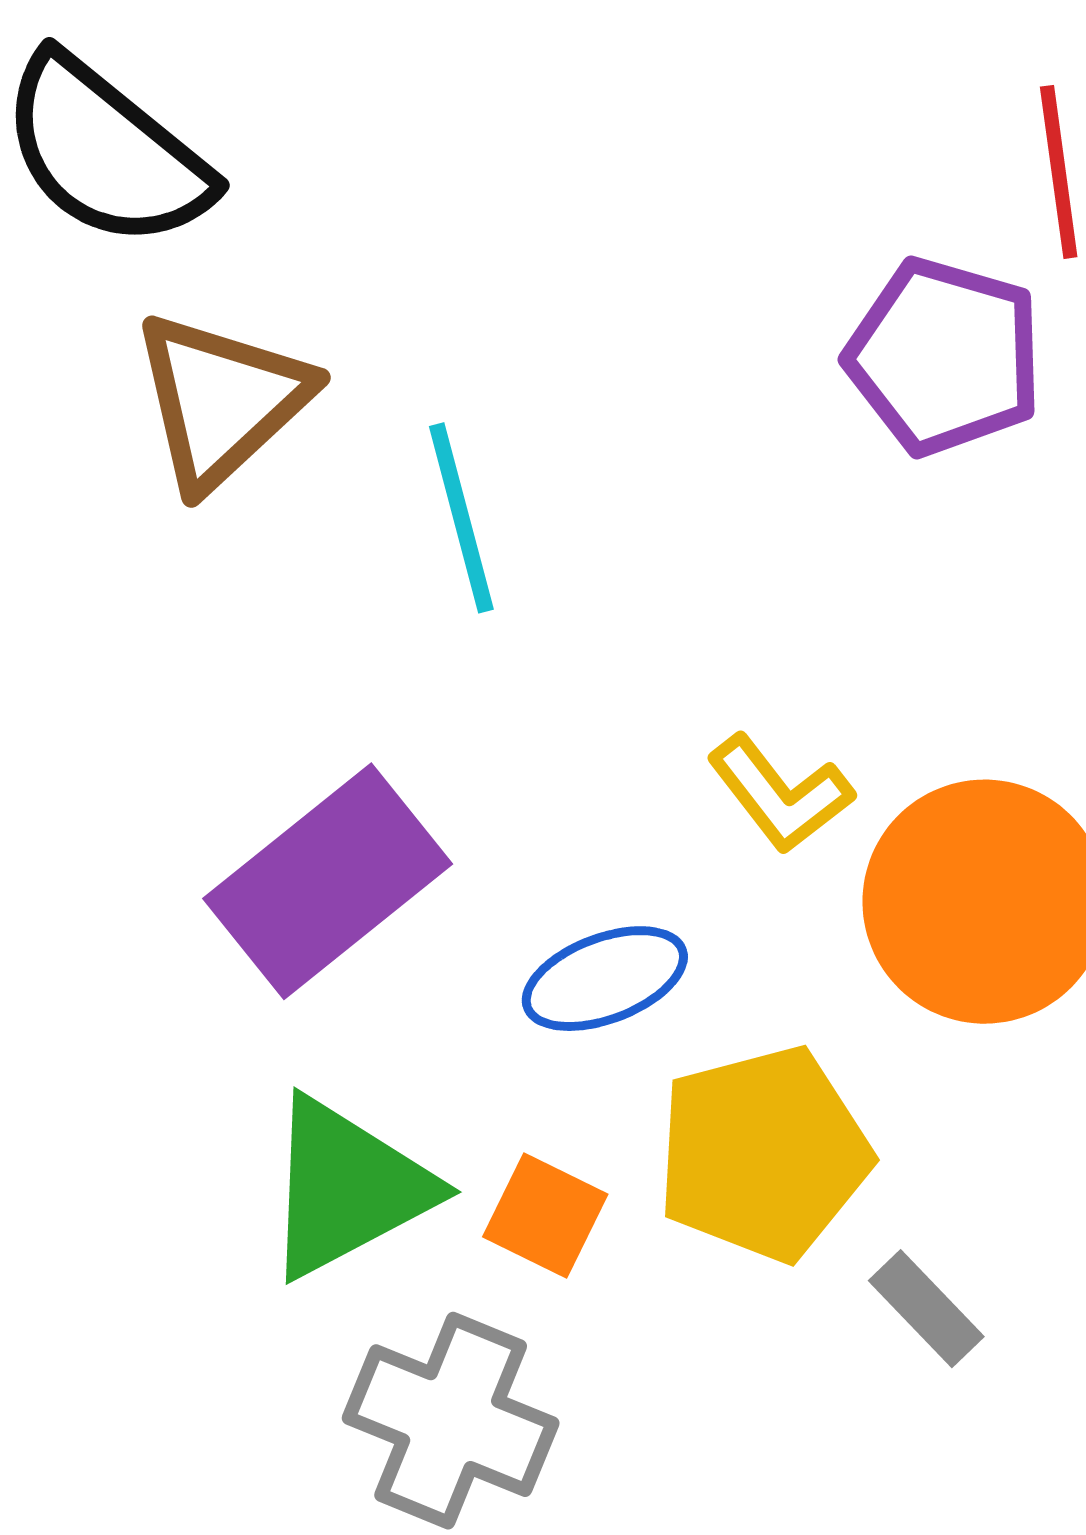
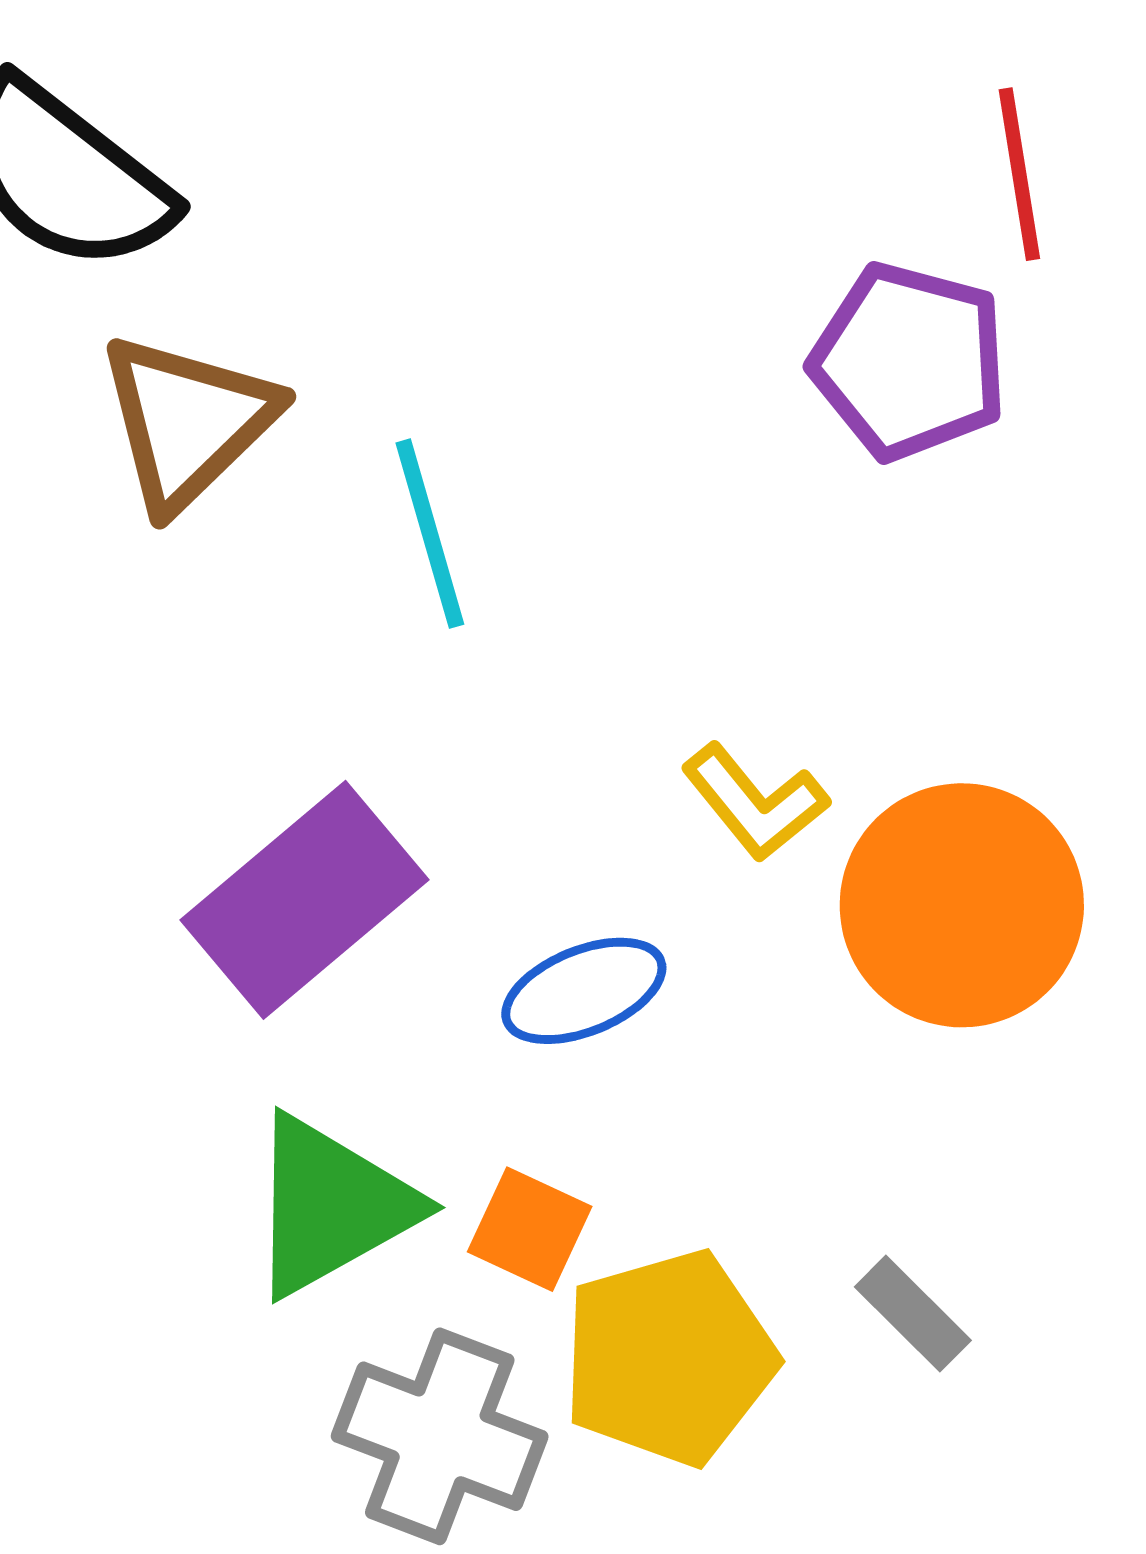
yellow pentagon: (763, 1154) -> (669, 1358), moved

